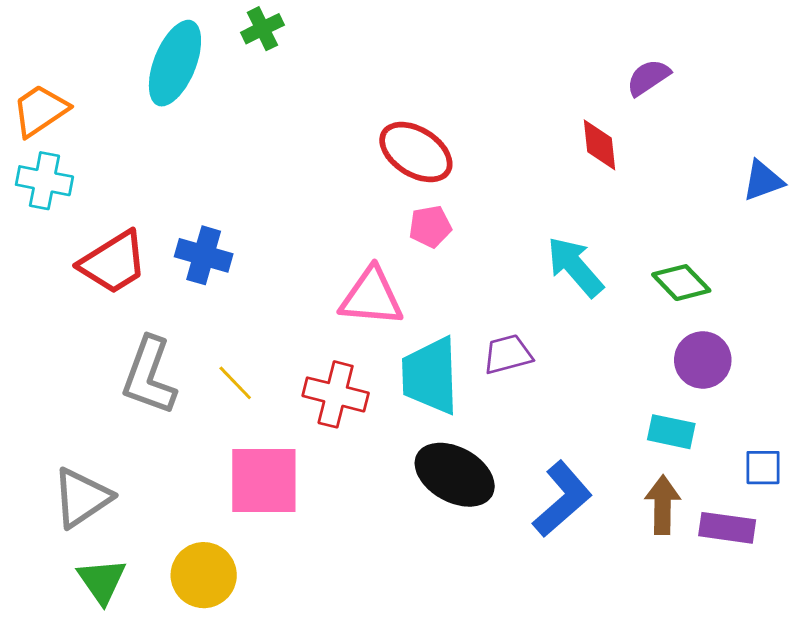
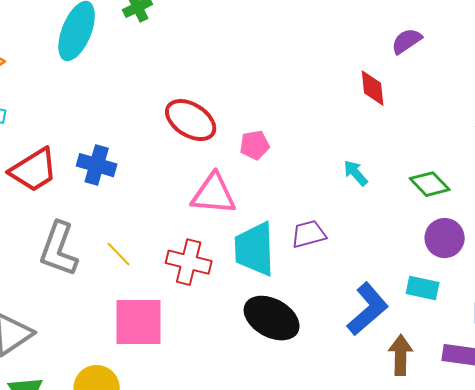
red ellipse: (416, 152) -> (191, 120), moved
cyan arrow: (575, 267) -> (356, 173), size x0.6
blue L-shape: (562, 499) -> (368, 309), moved
brown arrow: (663, 505) -> (401, 355), moved

